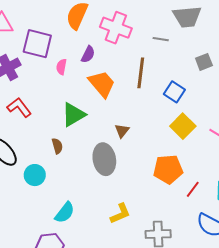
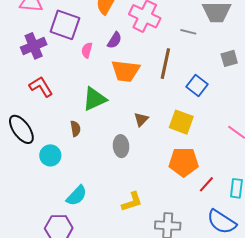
orange trapezoid: (102, 84) -> (126, 71), turned 132
yellow square: (183, 126) -> (181, 122), moved, turned -30
gray ellipse: (104, 159) -> (121, 146), size x0.7

